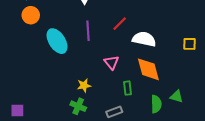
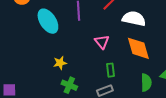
yellow star: (84, 85) -> (60, 63), moved
green rectangle: (128, 88) -> (110, 70), moved

